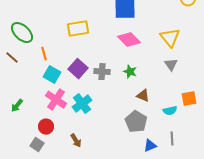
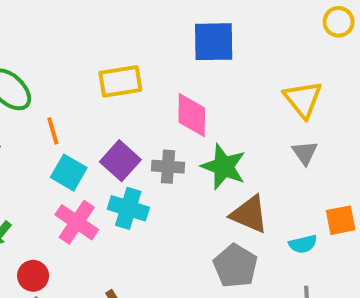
pink diamond: (129, 40) -> (192, 115), moved, turned 45
green star: (130, 72) -> (224, 167), size x1.6
brown triangle: (143, 96) -> (249, 214), size x1.5
cyan cross: (82, 104) -> (128, 208), moved, turned -36
red circle: (46, 127) -> (33, 276), moved

